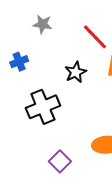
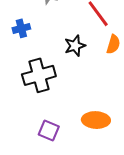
purple square: (60, 161) -> (49, 131), turned -30

